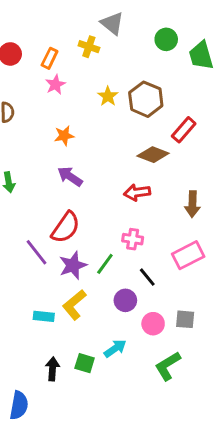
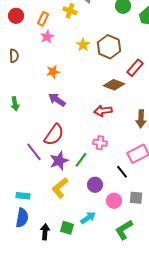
black line: (147, 277) -> (122, 172), moved
cyan rectangle: (44, 316) -> (23, 196), moved
blue semicircle: (19, 405) -> (22, 218), moved

